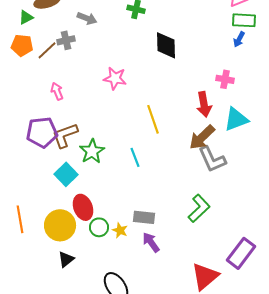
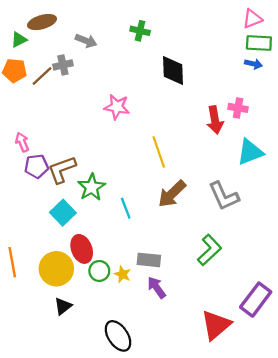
blue arrow: (239, 39) -> (253, 64), turned -105
pink arrow: (57, 91) -> (22, 142), moved
red arrow: (204, 104) -> (215, 120), moved
purple pentagon: (42, 132) -> (36, 166), size x0.7
brown arrow: (202, 137) -> (172, 194), moved
cyan line: (135, 157) -> (126, 208), moved

